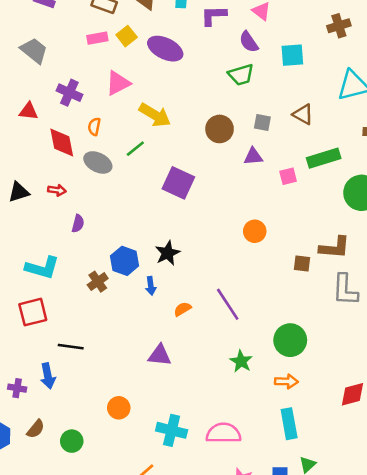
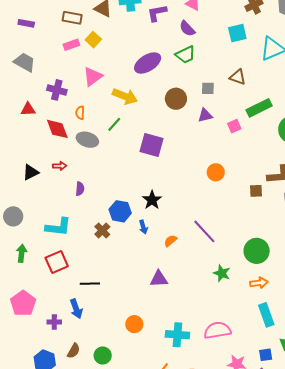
purple ellipse: (165, 49) -> (148, 63), moved, turned -48
cyan square: (292, 55) -> (237, 33), moved

